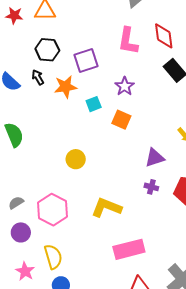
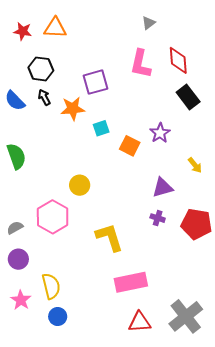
black hexagon: (47, 50) -> (41, 69), moved
purple star: (125, 86) -> (160, 133), moved
yellow L-shape: (106, 208) -> (109, 237), turned 48
pink hexagon: (53, 210) -> (53, 217), moved

